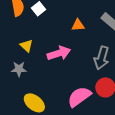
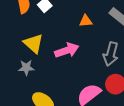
yellow triangle: (26, 46) -> (33, 43), size x1.5

